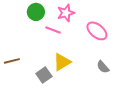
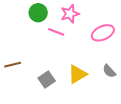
pink ellipse: (97, 31) -> (103, 33), turned -65
yellow triangle: (62, 62) -> (77, 74), moved

